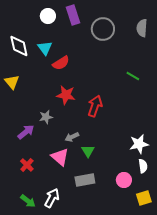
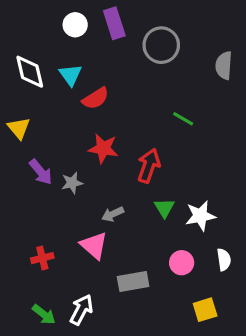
gray semicircle: (142, 28) -> (224, 65), moved
green line: (133, 76) -> (183, 119), moved
purple arrow: (26, 132) -> (41, 172), moved, turned 90
white star: (139, 144) -> (200, 216), moved
green triangle: (88, 151) -> (164, 208), moved
red cross: (27, 165) -> (42, 258), turned 32
pink circle: (124, 180) -> (182, 263), moved
yellow square: (144, 198) -> (205, 310), moved

